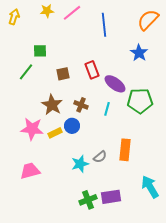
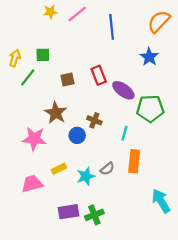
yellow arrow: (14, 17) -> (15, 58), moved
brown cross: (81, 105) -> (94, 120), moved
cyan line: (107, 109) -> (124, 133), moved
yellow rectangle: (55, 133) -> (59, 169), moved
purple rectangle: (111, 197) -> (69, 212), moved

